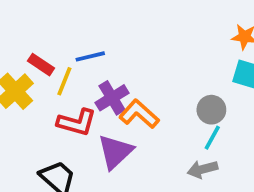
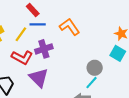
red rectangle: (41, 65) -> (33, 10), moved
orange L-shape: (139, 114) -> (70, 27), moved
purple triangle: (115, 152) -> (39, 78), turned -45

